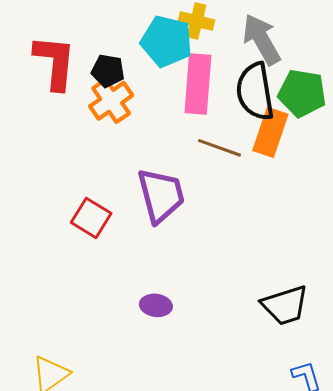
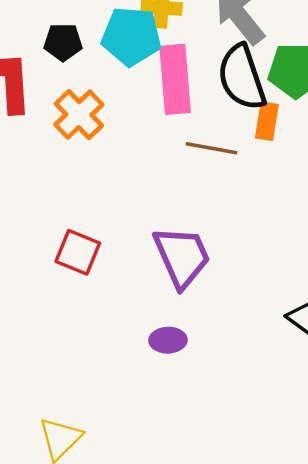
black pentagon: (108, 71) -> (63, 42), moved
orange rectangle: (270, 132) -> (267, 121), size x0.7
purple trapezoid: (161, 195) -> (182, 257), moved

